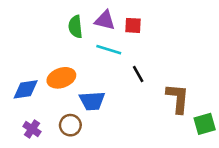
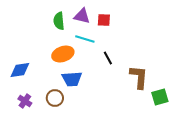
orange ellipse: (61, 78) -> (63, 54), moved

